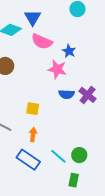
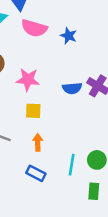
pink star: (57, 69) -> (28, 80), moved
cyan line: (58, 156) -> (72, 165), turned 66
blue rectangle: (28, 160) -> (36, 173), size x0.7

